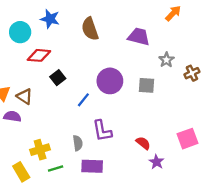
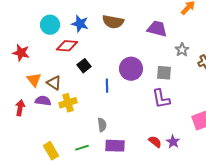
blue star: (50, 19) -> (80, 24), moved
brown semicircle: (90, 29) -> (113, 22), turned -60
blue line: (83, 100) -> (107, 86), turned -40
purple L-shape: (102, 131) -> (161, 99), moved
red semicircle: (143, 143) -> (155, 142), moved
yellow cross: (40, 150) -> (68, 103), moved

